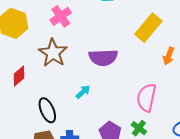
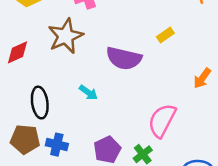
yellow rectangle: (148, 28) -> (165, 35), moved, size x0.5
cyan arrow: (83, 92) -> (88, 92), turned 63

